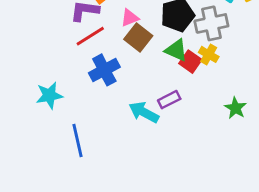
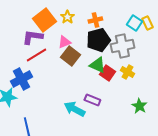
yellow cross: (209, 54) -> (127, 72), moved
blue cross: (104, 70) -> (21, 79), moved
purple rectangle: (169, 100) -> (92, 100), turned 49

